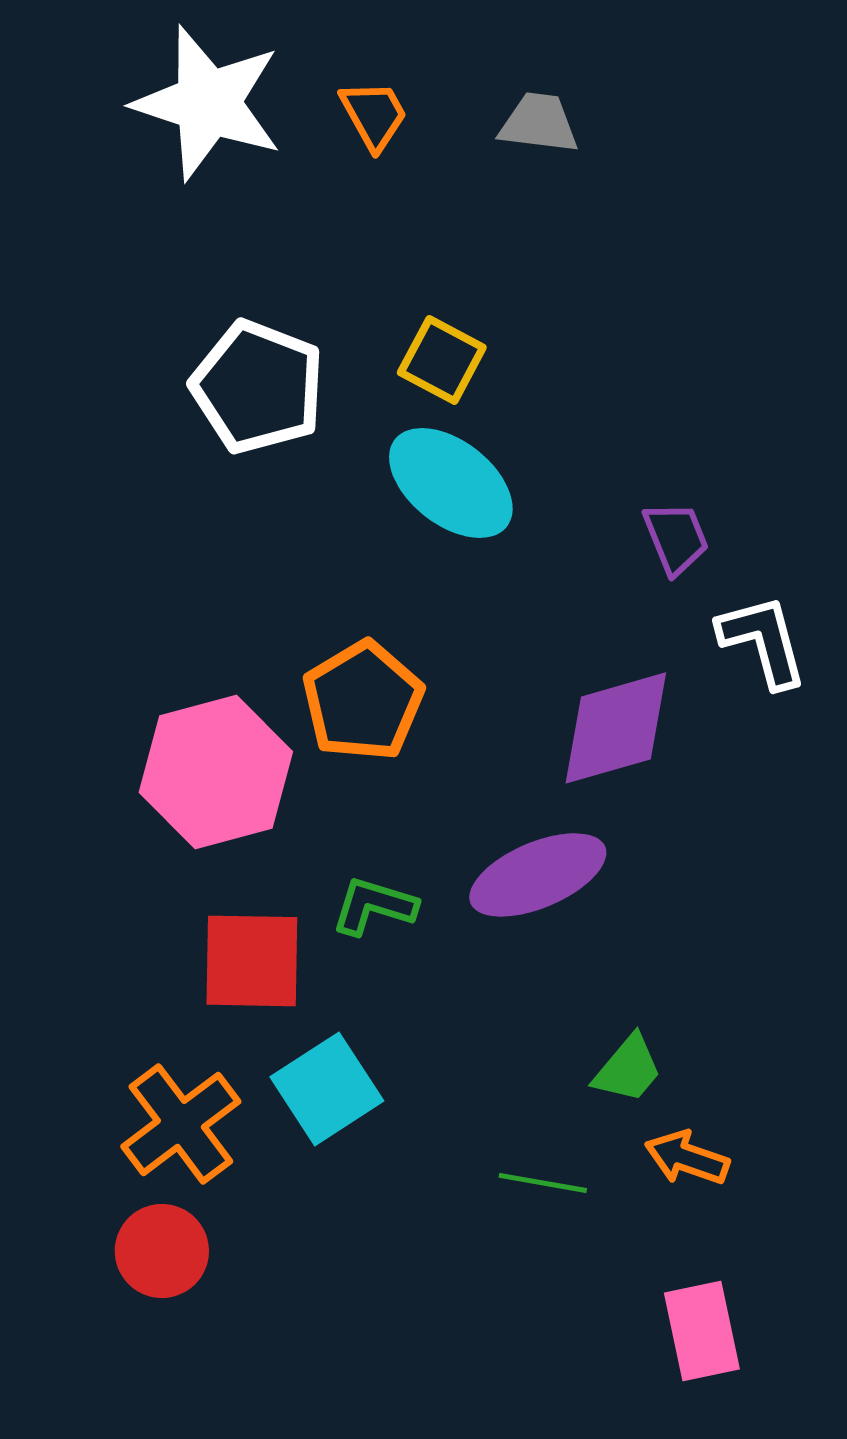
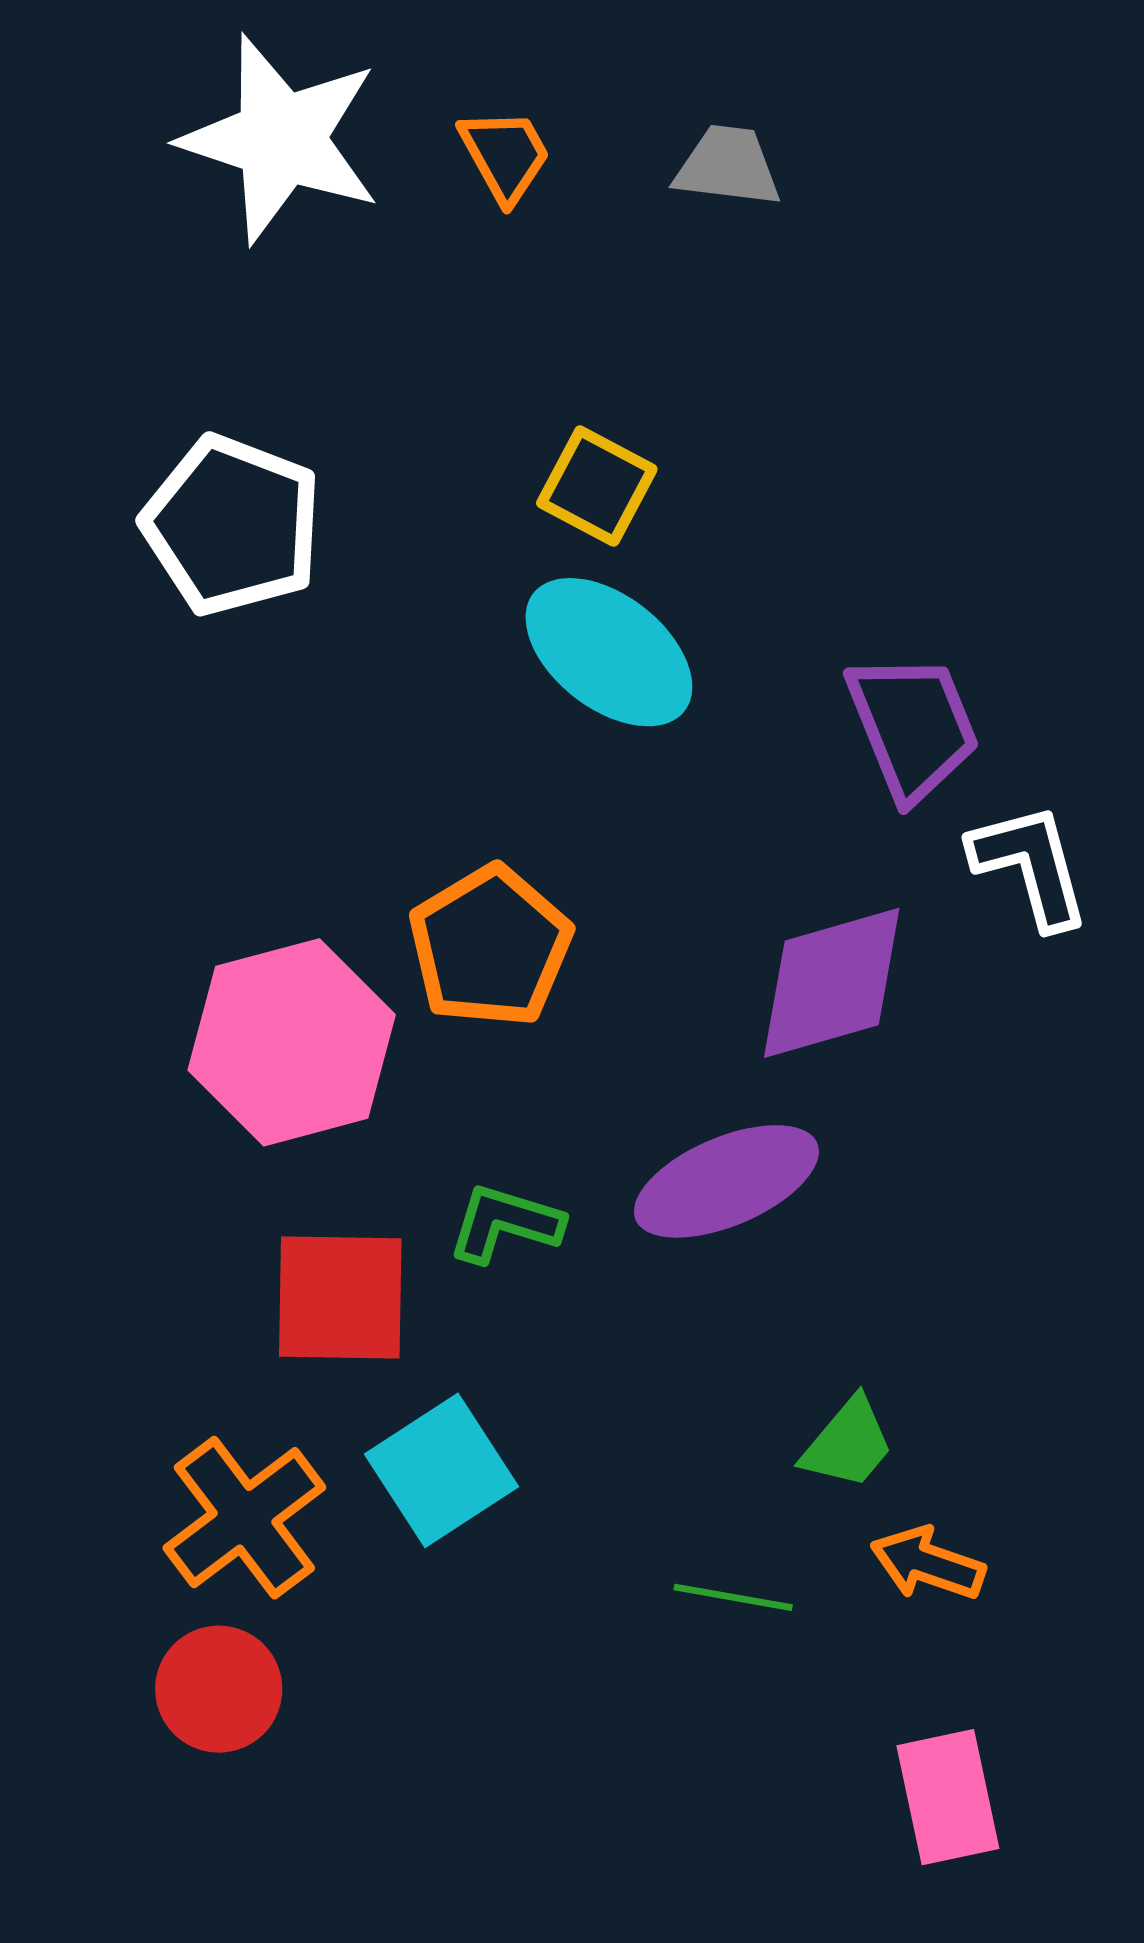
white pentagon: (258, 387) -> (232, 525), moved
purple trapezoid: (676, 538) -> (913, 726), size x1.5

